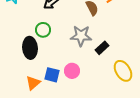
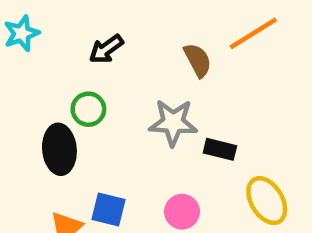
black rectangle: (102, 48) -> (220, 149), turned 56
pink circle: (72, 71) -> (182, 212), moved

